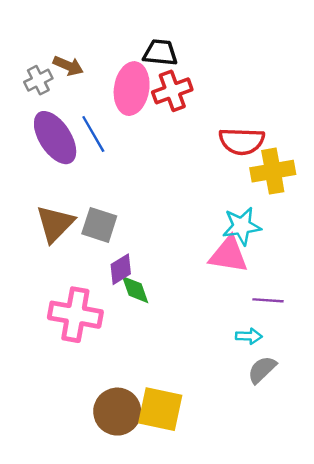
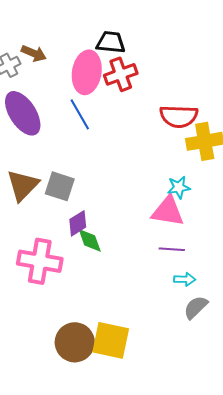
blue line: (93, 134) -> (80, 114), moved
cyan star: (242, 226) -> (179, 187), size x0.7
purple line: (268, 300) -> (172, 249), moved

